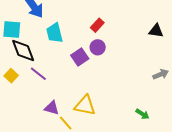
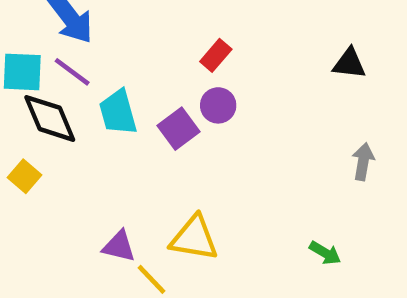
cyan trapezoid: (55, 33) -> (118, 112), moved
purple line: (38, 74) -> (72, 72), moved
gray arrow: (161, 74) -> (363, 162), turned -56

